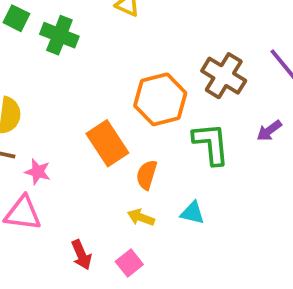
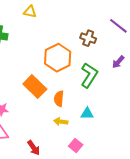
brown cross: (224, 76) -> (88, 38), size x0.7
green L-shape: (211, 144) -> (89, 75), turned 50
pink square: (129, 263) -> (76, 146), moved

